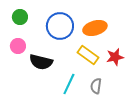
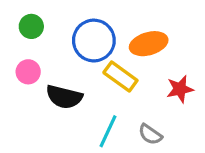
yellow rectangle: (88, 55) -> (120, 76), moved
gray semicircle: (96, 86) -> (150, 134), turned -63

